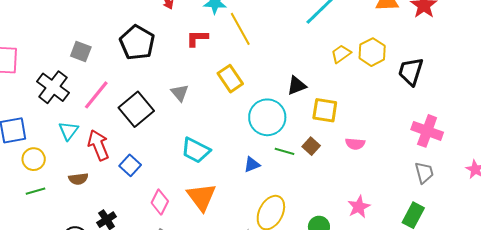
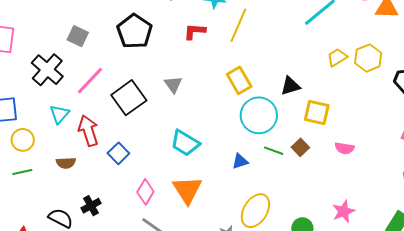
yellow line: (240, 29) -> (238, 25), turned 48
yellow rectangle: (230, 79) -> (239, 80), moved

